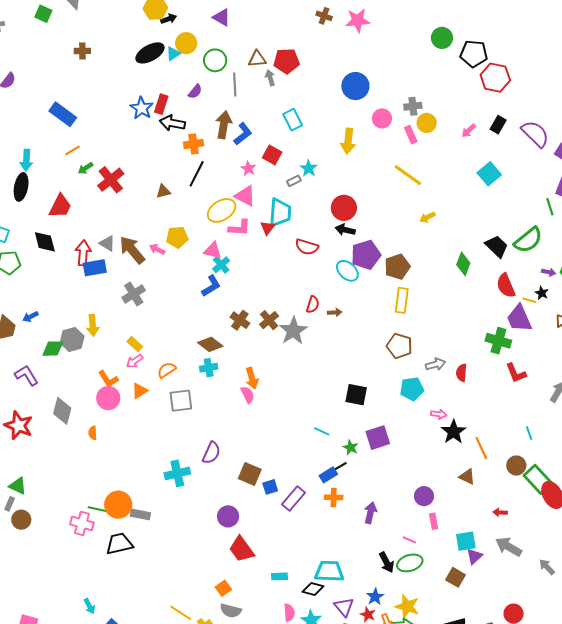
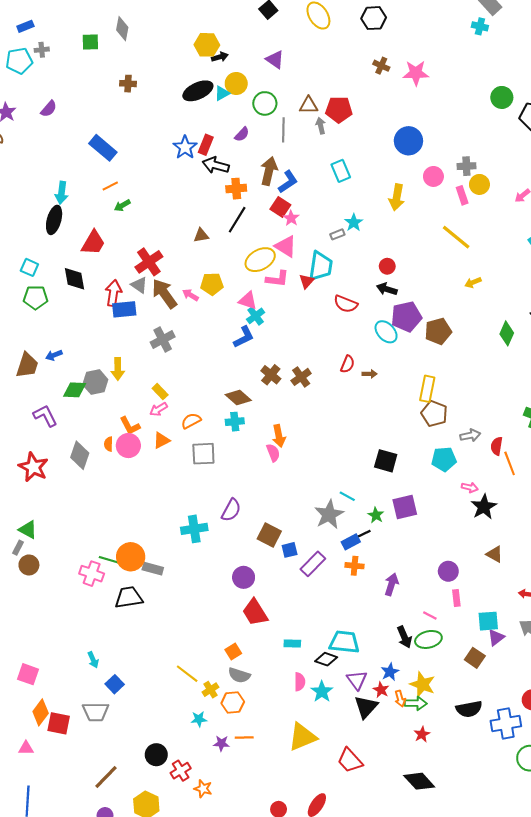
green square: (43, 14) -> (90, 42), turned -30
red square: (272, 155) -> (280, 207), moved
red cross: (111, 180) -> (149, 262), moved
red circle: (344, 208) -> (387, 266), size x0.6
yellow rectangle: (402, 300) -> (427, 389), moved
gray star: (293, 331) -> (329, 514), moved
orange semicircle: (93, 433) -> (109, 444), moved
orange line: (481, 448) -> (510, 463), moved

